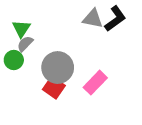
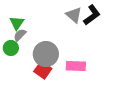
gray triangle: (93, 19) -> (74, 15), turned 30
pink rectangle: (95, 83) -> (76, 66), turned 48

